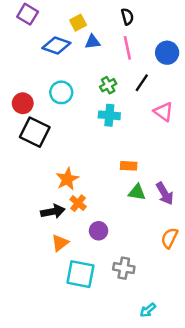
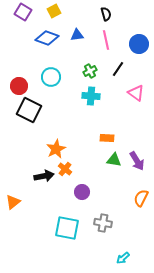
yellow square: (78, 23) -> (54, 11), moved
orange triangle: (60, 243) -> (13, 202), moved

